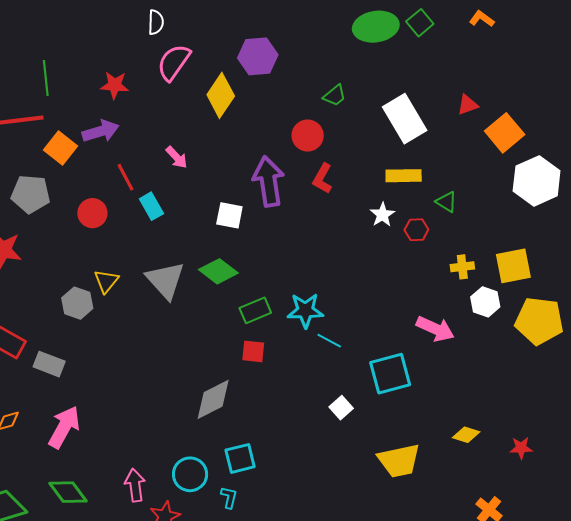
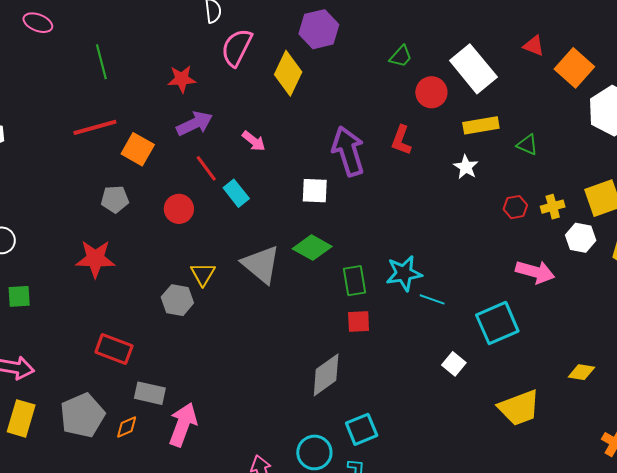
green line: (46, 78) -> (101, 62), moved
red triangle: (468, 105) -> (534, 46), turned 50
purple arrow: (101, 131) -> (194, 124), moved
red circle: (308, 136) -> (431, 92), moved
gray pentagon: (30, 194) -> (115, 199), size x0.7
red hexagon: (416, 230) -> (515, 207), moved
green rectangle: (255, 310) -> (354, 281), turned -68
gray rectangle: (49, 364) -> (150, 393), moved

